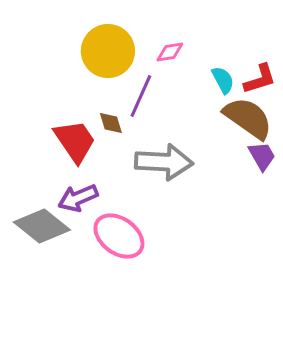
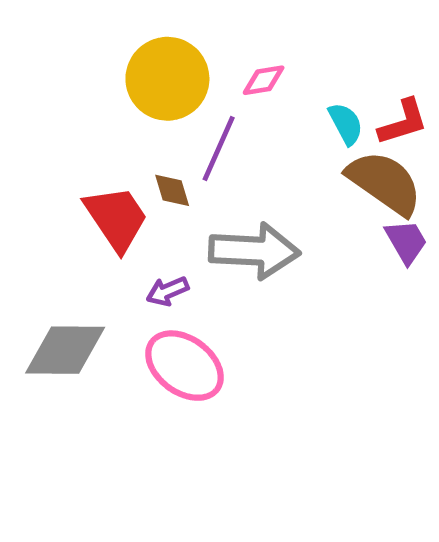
purple arrow: (78, 198) -> (167, 291), moved, size x0.7
gray diamond: (42, 226) -> (65, 350), turned -38

